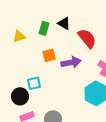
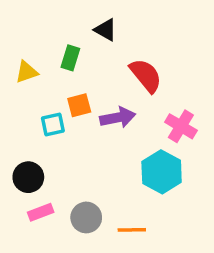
black triangle: (64, 23) -> (105, 30), moved
cyan square: (34, 83) -> (53, 125), moved

